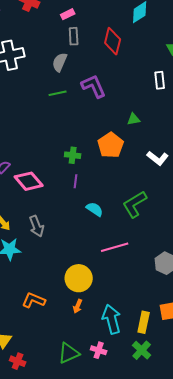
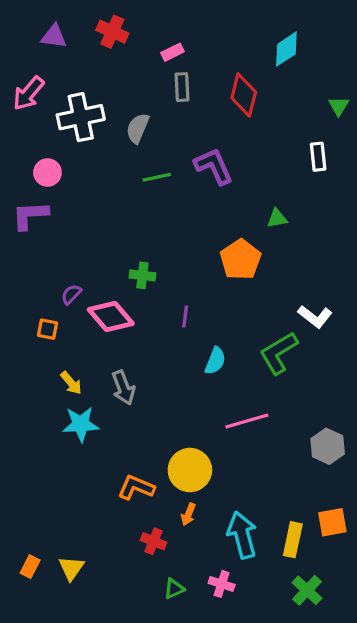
gray semicircle: (60, 62) -> (138, 128), moved
green cross: (73, 155) -> (142, 275), moved
white L-shape: (158, 158) -> (315, 317), moved
cyan semicircle: (95, 209) -> (215, 361), turned 78
orange L-shape: (34, 300) -> (136, 487), moved
green cross: (142, 350) -> (307, 590), moved
green triangle: (69, 353) -> (174, 589), size x0.6
red cross: (18, 361) -> (154, 541), moved

